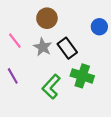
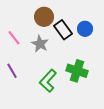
blue circle: (99, 27) -> (85, 29), moved
black rectangle: (67, 48) -> (63, 30), moved

